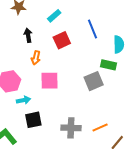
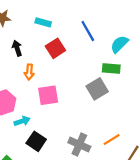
cyan rectangle: (54, 16) -> (43, 22), turned 64
cyan semicircle: (119, 44) -> (119, 44), turned -126
black square: (33, 120) -> (36, 141), turned -36
gray cross: (71, 128) -> (79, 144), turned 30

